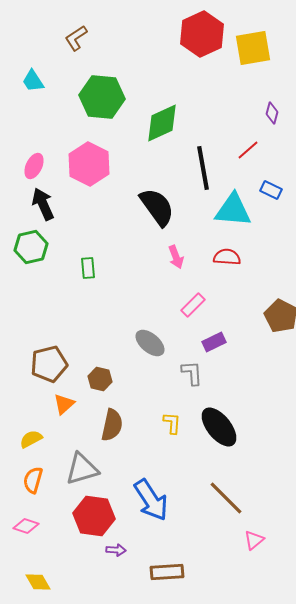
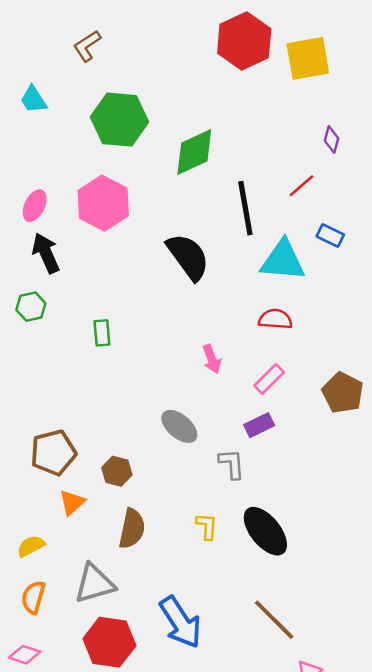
green hexagon: (31, 247) -> (31, 307), size x0.7
pink arrow: (176, 257) -> (212, 359), moved
pink rectangle: (193, 305) -> (269, 379), moved

